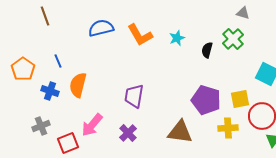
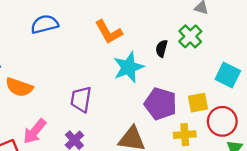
orange L-shape: (140, 35) -> (109, 32), moved
cyan star: (177, 38) -> (128, 67), moved, size x1.8
orange semicircle: (78, 85) -> (19, 87), turned -85

